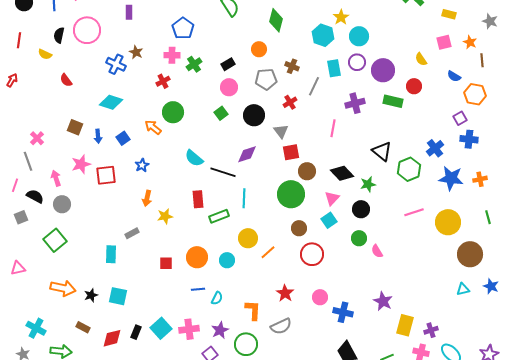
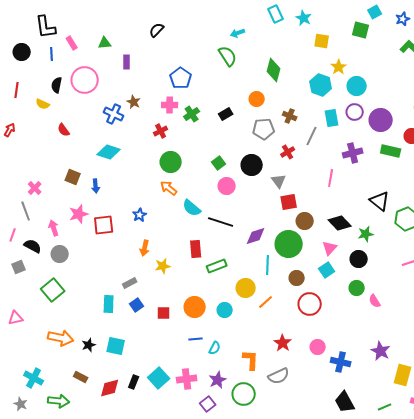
pink circle: (229, 87) -> (227, 186), moved
orange arrow: (153, 127) -> (169, 188), moved
blue square: (123, 138) -> (137, 305), moved
purple diamond: (247, 154) -> (256, 236), moved
cyan line: (244, 198) -> (268, 265), moved

